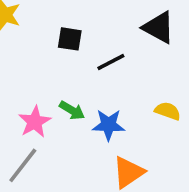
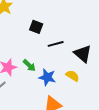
black triangle: (159, 27) -> (83, 54), moved
yellow semicircle: (168, 111) -> (72, 76), moved

